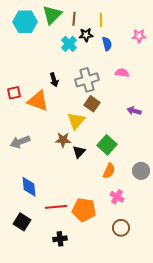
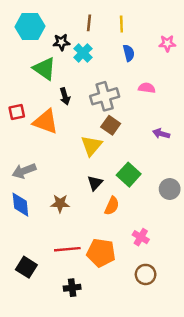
green triangle: (52, 15) -> (44, 69), moved, turned -40
black star: (86, 35) -> (61, 42), moved
brown star: (63, 140) -> (60, 203), moved
orange semicircle: (109, 171) -> (112, 206), moved
gray circle: (141, 171) -> (170, 189), moved
blue diamond: (29, 187) -> (20, 205), moved

